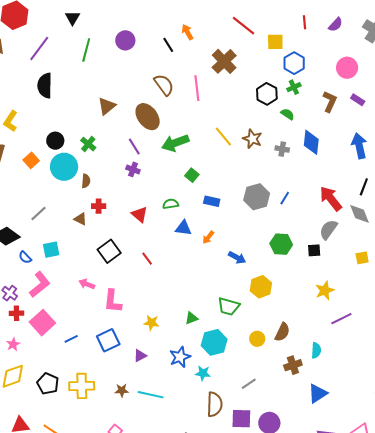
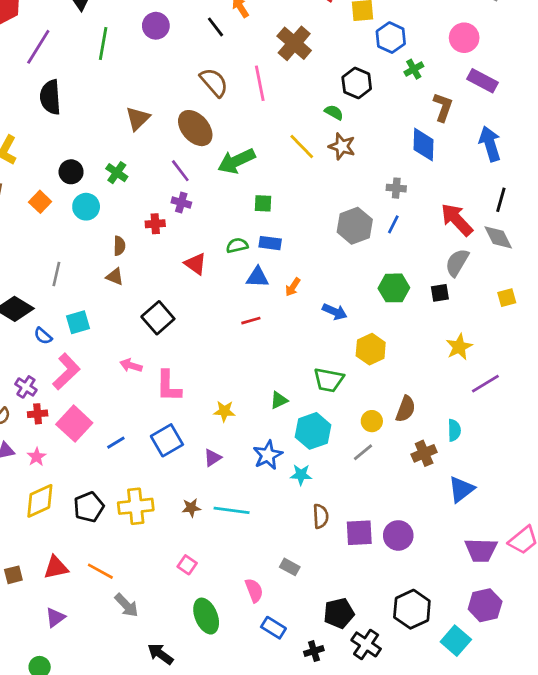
green cross: (294, 87) -> (414, 69), moved
purple rectangle: (358, 100) -> (483, 81), size x1.5
brown L-shape: (330, 102) -> (443, 107), moved
green semicircle: (288, 114) -> (334, 112), moved
gray cross: (282, 149) -> (396, 188), moved
cyan circle: (64, 167) -> (86, 207), size x0.7
green square: (192, 175) -> (263, 203), turned -32
brown semicircle: (86, 181) -> (119, 246), moved
blue rectangle: (212, 201) -> (270, 243), moved
red cross: (99, 206) -> (155, 224), moved
gray line: (39, 213) -> (56, 274), turned -30
red line: (147, 259) -> (251, 321), moved, turned -64
black pentagon: (48, 384) -> (89, 507), turned 30
gray line: (249, 384) -> (363, 452), moved
brown semicircle: (215, 404) -> (321, 516), size x0.7

